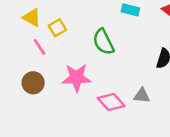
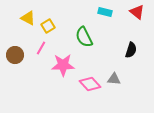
pink line: (39, 47) -> (41, 48), moved, turned 64
brown circle: (33, 83) -> (15, 55), moved

